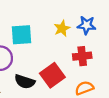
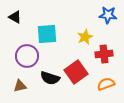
blue star: (86, 25) -> (108, 15), moved
yellow star: (62, 28) -> (85, 37), moved

